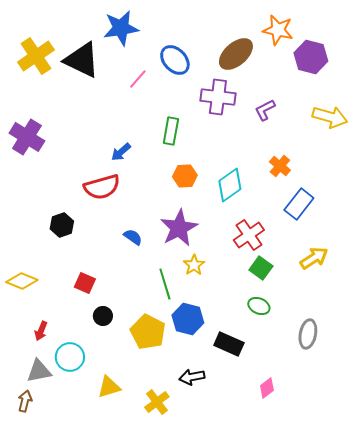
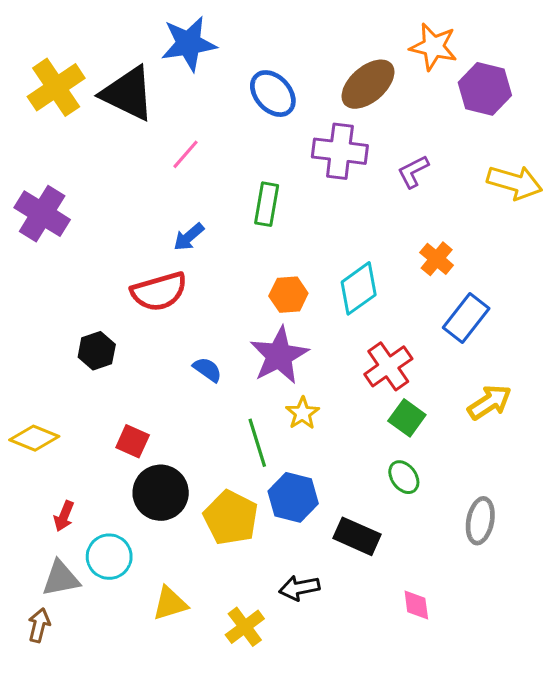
pink line: (138, 79) -> (186, 154), moved
orange hexagon: (185, 176) -> (288, 295), moved
green ellipse: (259, 306) -> (404, 477), turned 30
black circle: (103, 316) -> (161, 493), size x1.8
pink diamond: (267, 388) -> (416, 605), turned -60

